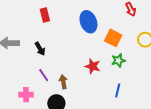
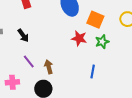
red star: (93, 66) -> (79, 38), moved
blue line: (118, 90) -> (93, 72), moved

